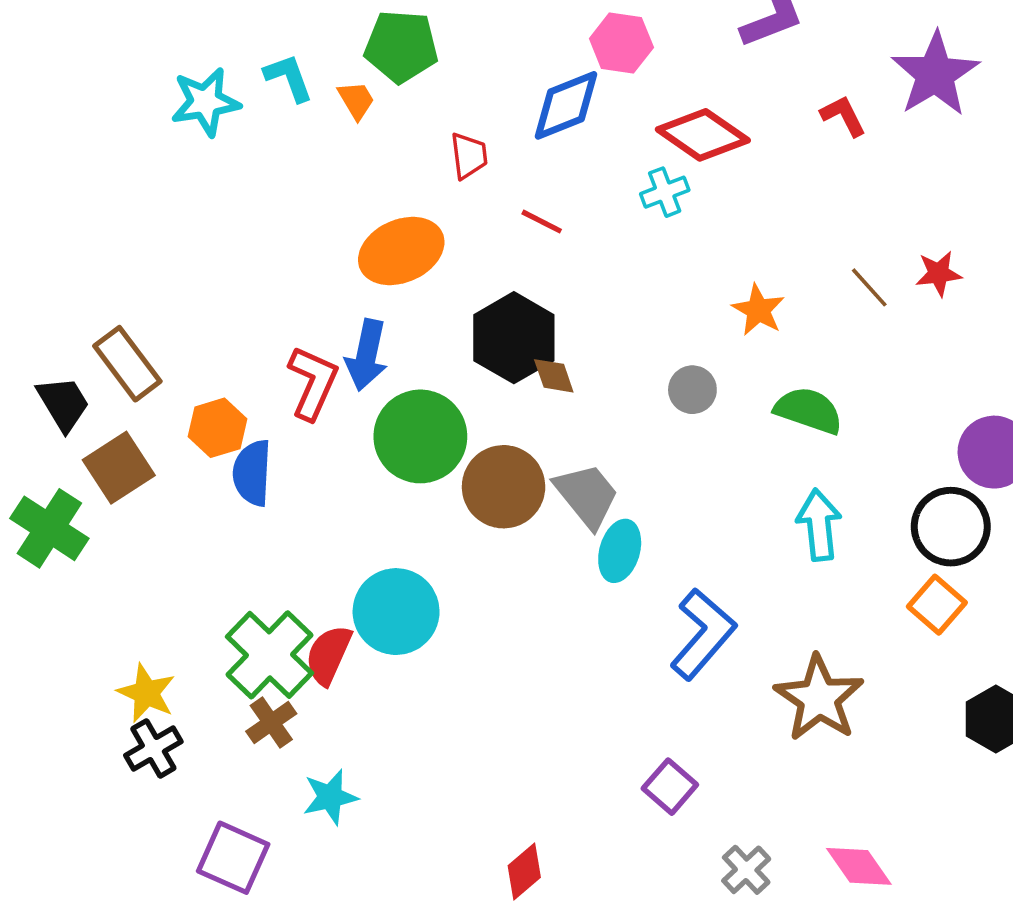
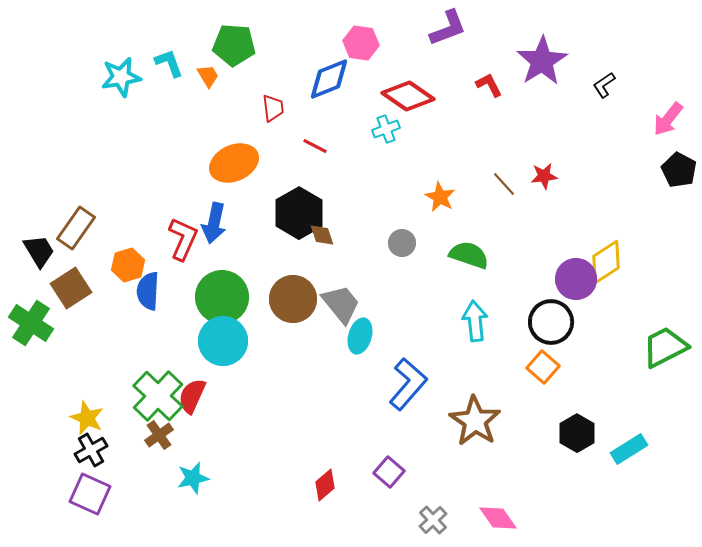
brown rectangle: (127, 364) -> (76, 228), turned 72
green circle: (420, 436) -> (222, 297), moved
cyan circle: (396, 612) -> (223, 341), moved
purple square: (233, 858) -> (90, 494), moved
red diamond: (524, 872) -> (325, 485), moved

